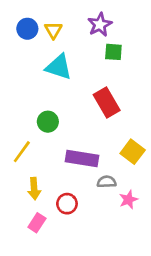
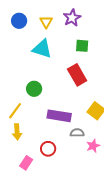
yellow triangle: (53, 30) -> (46, 22), moved
green square: (113, 52) -> (82, 46), moved
yellow arrow: (34, 189) -> (17, 132), moved

